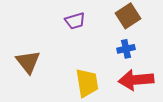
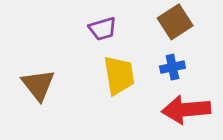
yellow trapezoid: (87, 83) -> (119, 75), moved

